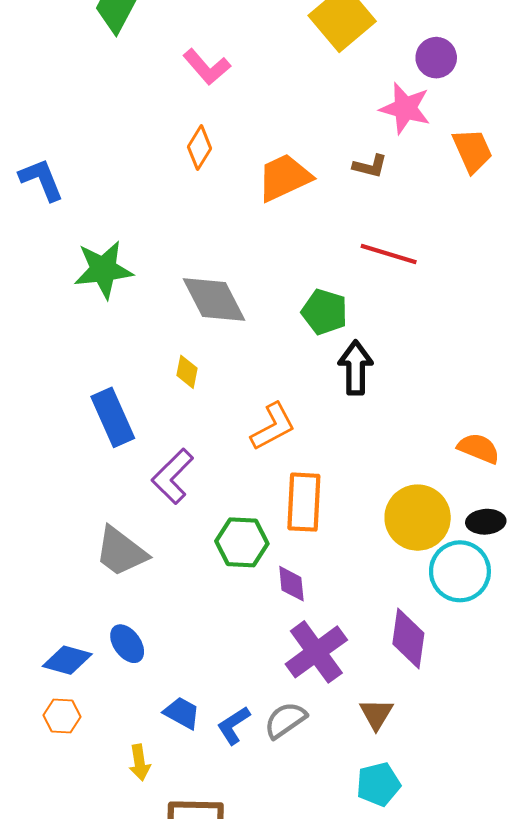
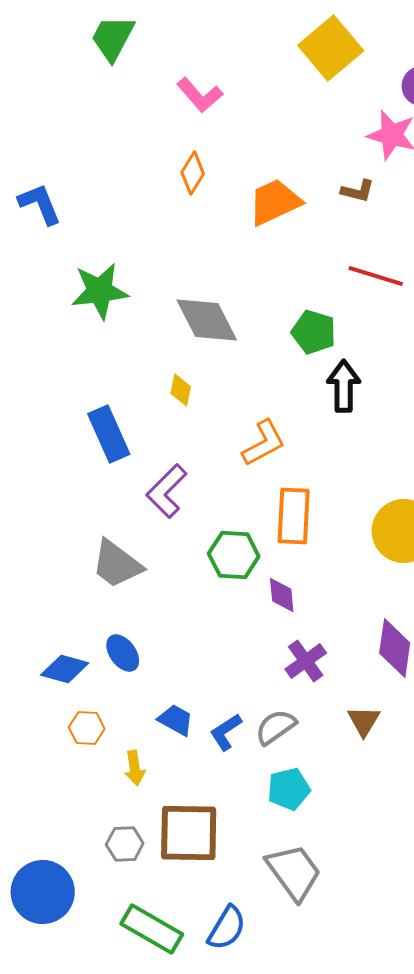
purple cross: (316, 652) -> (306, 661), size x0.7
orange hexagon: (62, 716) -> (87, 728), moved
cyan pentagon: (378, 784) -> (289, 789), moved

